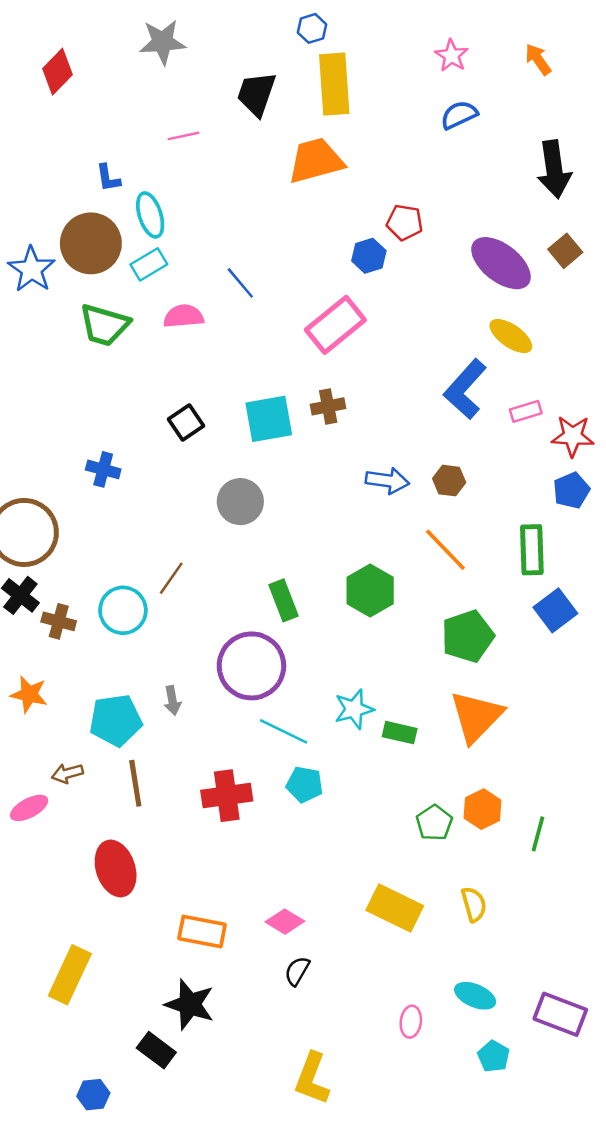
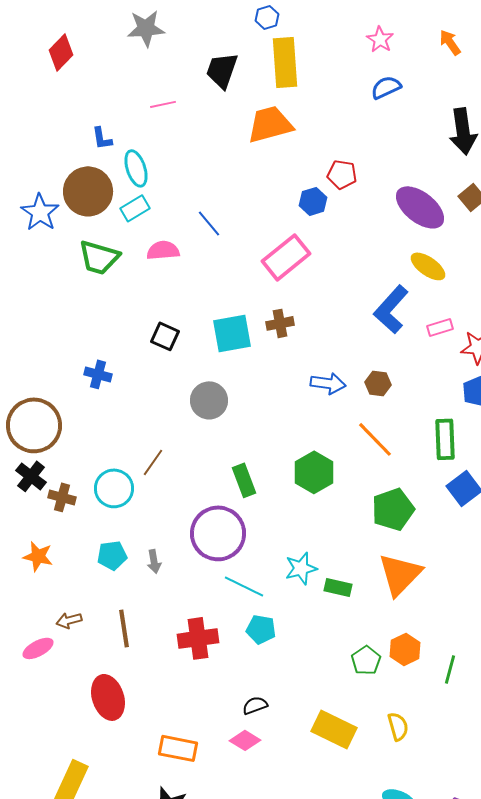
black square: (186, 423) -> (165, 336), turned -32
cyan pentagon: (116, 720) -> (112, 555), moved, size x0.7
black semicircle: (297, 971) -> (255, 705), moved, turned 40

